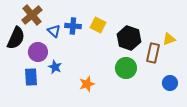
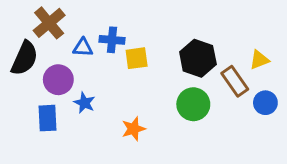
yellow square: (98, 25) -> (137, 58), moved, turned -35
blue triangle: (54, 31) -> (83, 47), turned -40
brown rectangle: (153, 53) -> (235, 81), turned -48
blue circle: (170, 83) -> (265, 103), moved

